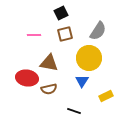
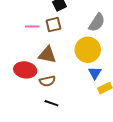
brown square: (65, 34) -> (53, 25), moved
blue triangle: (82, 81) -> (95, 73), moved
black line: (74, 111) -> (51, 103), moved

